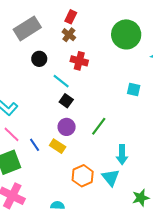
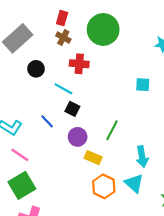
green circle: (126, 34) -> (103, 29), moved
blue line: (35, 145) -> (47, 121), moved
yellow rectangle: (58, 146) -> (93, 158), moved

